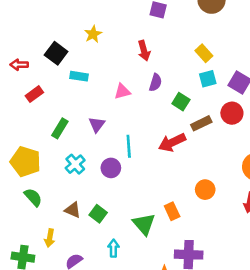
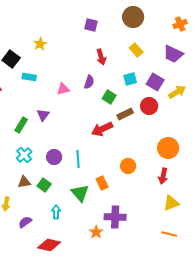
red arrow: (144, 51) -> (101, 57), moved
yellow rectangle: (204, 53) -> (136, 50), moved
green rectangle: (60, 128) -> (21, 125), moved
cyan line: (129, 146) -> (78, 159), moved
cyan cross: (75, 164) -> (24, 155), moved
purple circle: (111, 168) -> (54, 157), moved
brown triangle: (73, 210) -> (24, 182), turned -32

